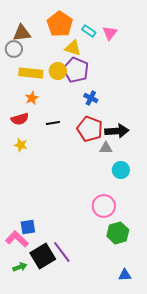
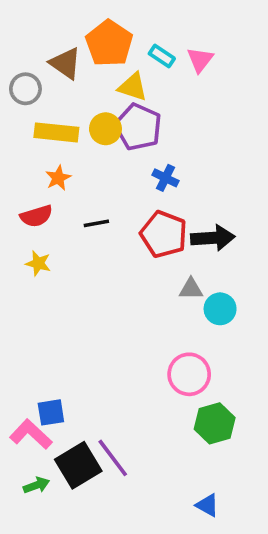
brown triangle: (22, 33) -> (65, 63), moved, turned 42
gray triangle: (106, 148) -> (191, 289), moved
blue triangle: (125, 275) -> (207, 505), moved, turned 32

